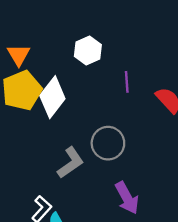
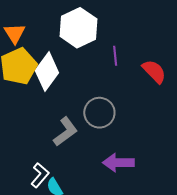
white hexagon: (88, 51) -> (78, 28), size x1.5
purple arrow: (127, 198) -> (118, 163), turned 120

